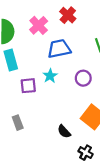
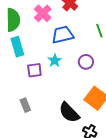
black semicircle: (64, 131) -> (69, 112), size x1.6

